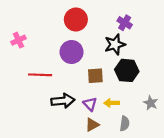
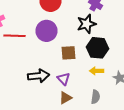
red line: (40, 75) -> (14, 36), moved
yellow arrow: (112, 103) -> (96, 71), moved

